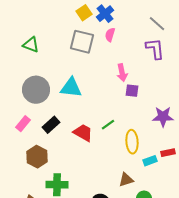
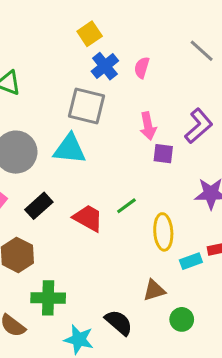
blue cross: (105, 14) -> (105, 66), moved
pink semicircle: (110, 35) -> (142, 68), moved
gray square: (82, 42) -> (87, 106), moved
purple L-shape: (155, 49) -> (199, 126), moved, turned 55

